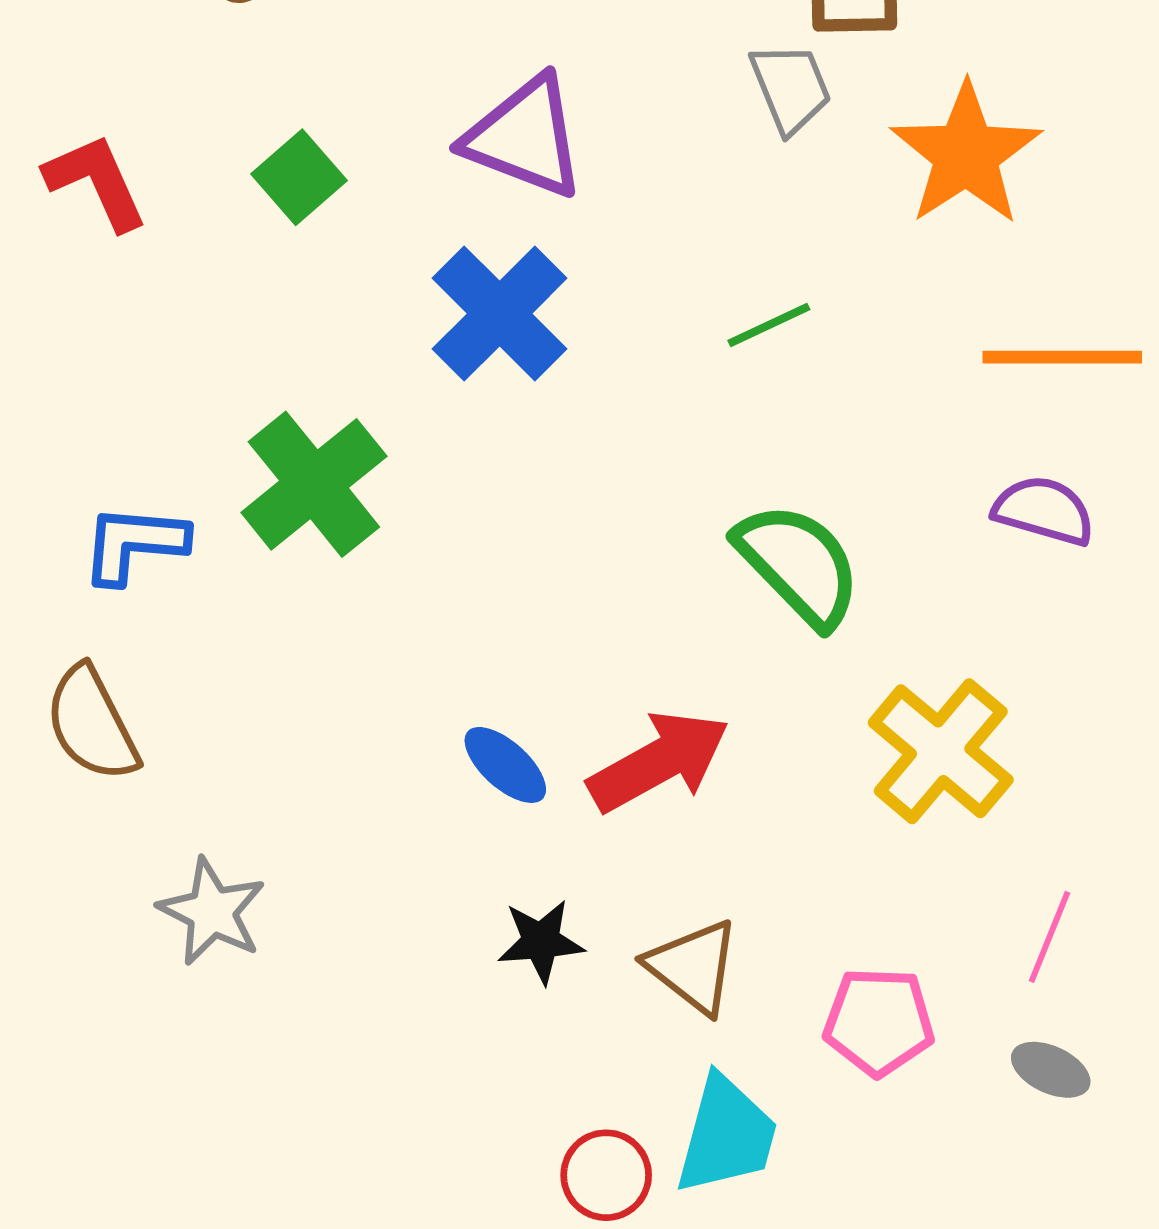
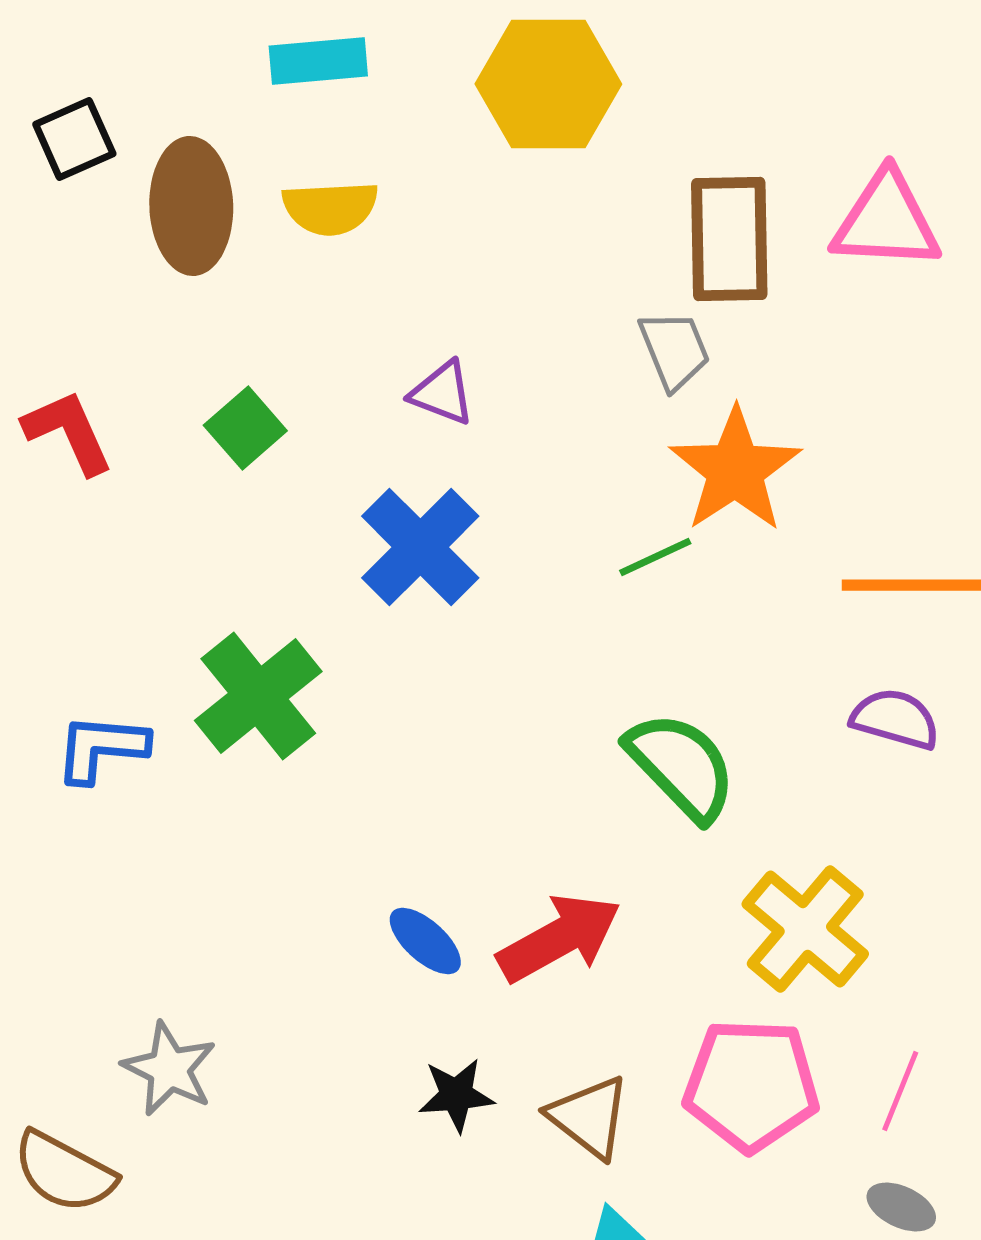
purple triangle: (525, 137) -> (442, 393), size x0.6
orange star: (966, 154) -> (735, 470), moved
brown semicircle: (92, 724) -> (64, 1172), moved, turned -35
pink pentagon: (879, 1022) -> (751, 1085), moved, size x1.4

